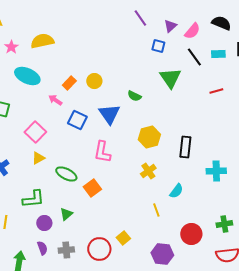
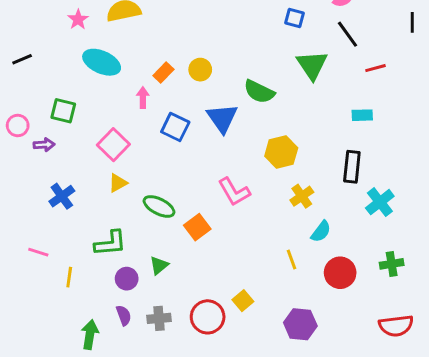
cyan rectangle: (218, 54) -> (362, 115), moved
red line: (216, 91) -> (375, 68), moved
green semicircle: (134, 96) -> (259, 92), size x1.5
pink arrow: (55, 100) -> (143, 98), turned 56
black rectangle: (185, 147) -> (352, 167), moved
pink L-shape: (102, 152) -> (234, 192), moved, turned -40
yellow cross: (148, 171) -> (302, 196), moved
cyan cross: (216, 171) -> (380, 202), turned -36
green cross: (224, 224) -> (392, 264), moved
red circle: (191, 234) -> (340, 273), moved

